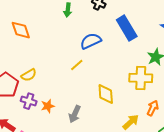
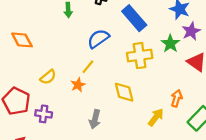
yellow semicircle: (29, 75) -> (48, 77), moved
yellow cross: (141, 78) -> (140, 56), moved
orange star: (48, 106) -> (78, 85), moved

